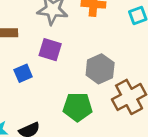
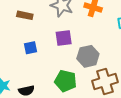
purple square: (50, 50) -> (64, 38), moved, turned -36

